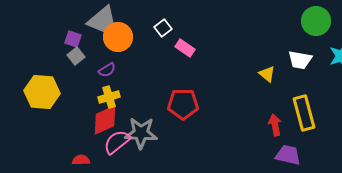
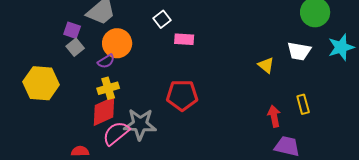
orange circle: (118, 37) -> (117, 43), moved
pink rectangle: (185, 48) -> (184, 39), turned -30
yellow rectangle: (304, 113) -> (303, 104), size x0.6

